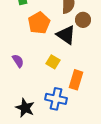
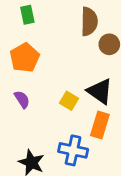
orange pentagon: (39, 23) -> (25, 58), moved
black triangle: (66, 35) -> (100, 91), moved

